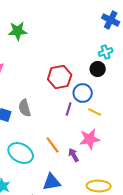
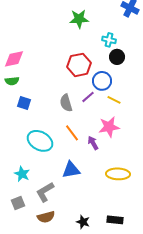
green star: (18, 31) -> (79, 19), moved
cyan cross: (106, 52) -> (109, 40), moved, turned 32
gray semicircle: (25, 108) -> (66, 103), moved
purple line: (69, 109) -> (88, 97), turned 32

